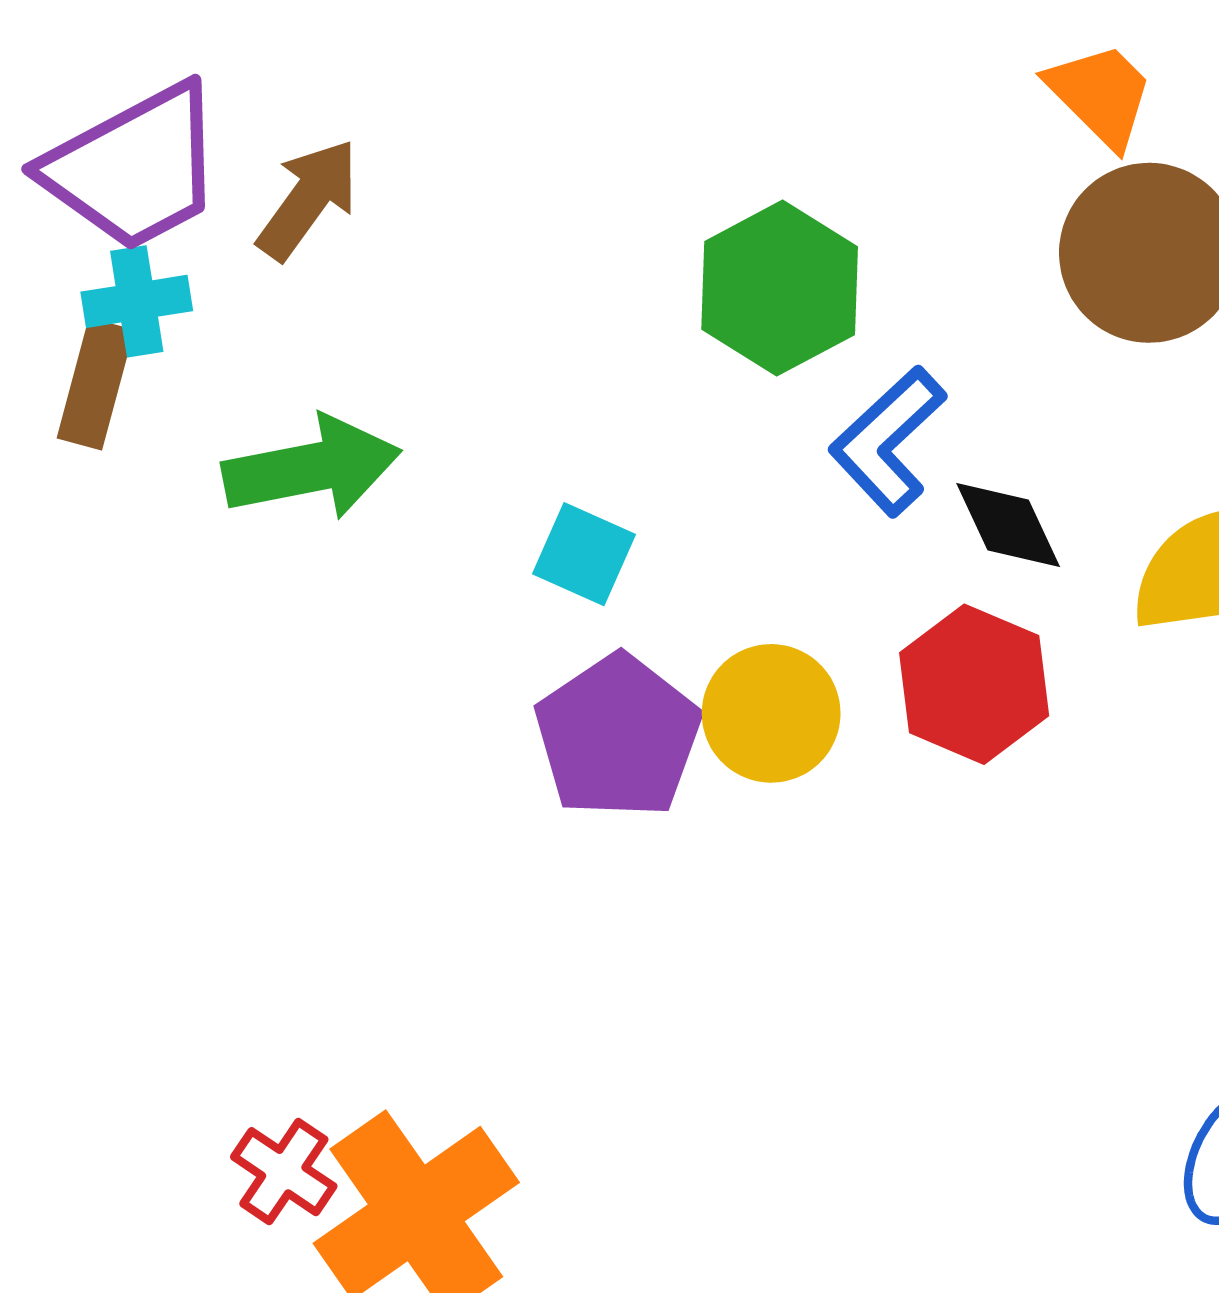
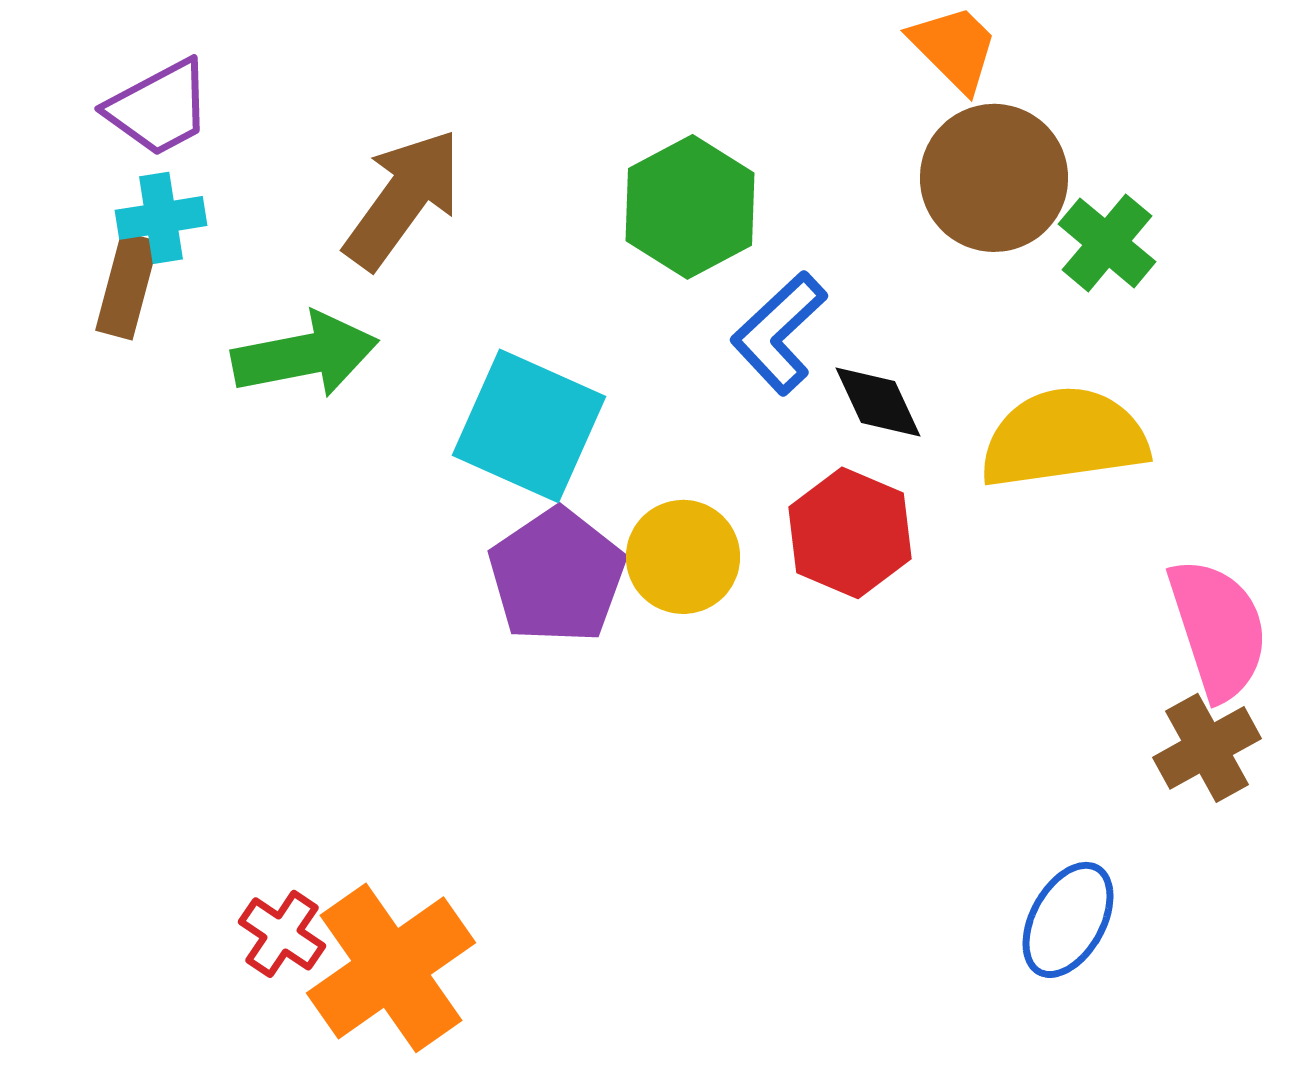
purple trapezoid: (134, 168) -> (159, 108), size x0.7
brown arrow: (308, 199) -> (403, 199), moved, size x1.4
cyan square: (584, 554) -> (529, 426), size x1.8

